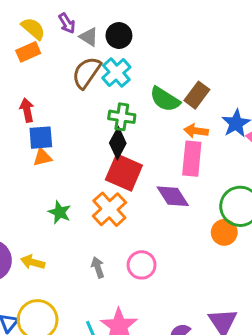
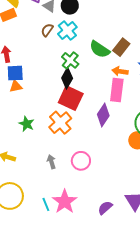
brown semicircle: (86, 73) -> (47, 30), size x0.6
green cross: (122, 117) -> (70, 60), turned 30
purple diamond: (173, 196) -> (103, 115), turned 65

